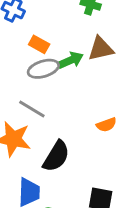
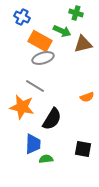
orange rectangle: (39, 44) -> (40, 41), size x1.6
green arrow: (71, 60) -> (62, 31), moved, turned 48

